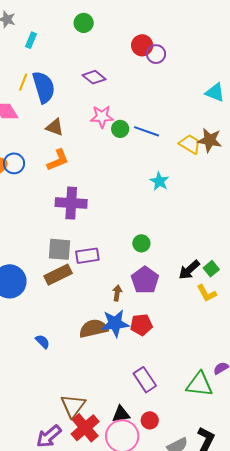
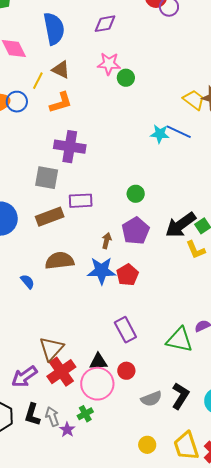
purple diamond: (94, 77) -> (105, 24), turned -55
yellow line: (23, 82) -> (38, 81), moved
blue line: (147, 131) -> (179, 132), moved
cyan star: (159, 181) -> (160, 134), turned -30
gray square: (60, 249) -> (47, 178), moved
black arrow: (189, 270) -> (181, 225), size x1.4
red pentagon: (141, 325) -> (128, 275), turned -30
brown semicircle: (93, 328) -> (60, 261), moved

